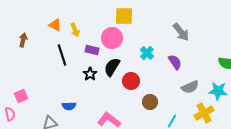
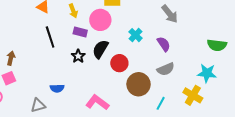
yellow arrow: (75, 30) -> (73, 11), moved
brown arrow: (23, 40) -> (11, 58), moved
gray semicircle: (190, 87) -> (166, 69), moved
brown circle: (150, 102) -> (139, 84), size x1.5
yellow cross: (204, 113) -> (193, 95), turned -30

